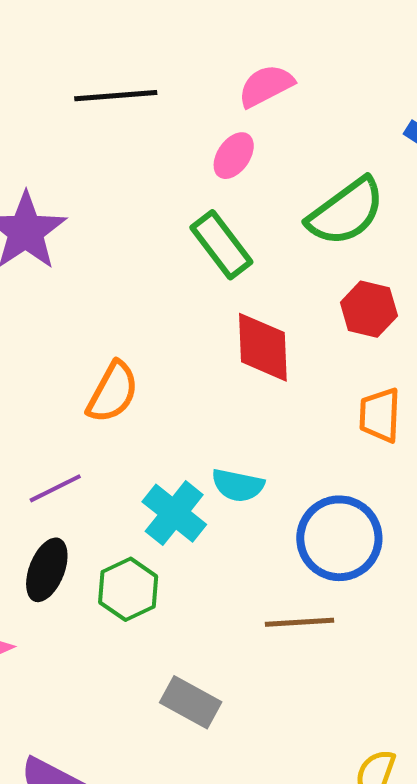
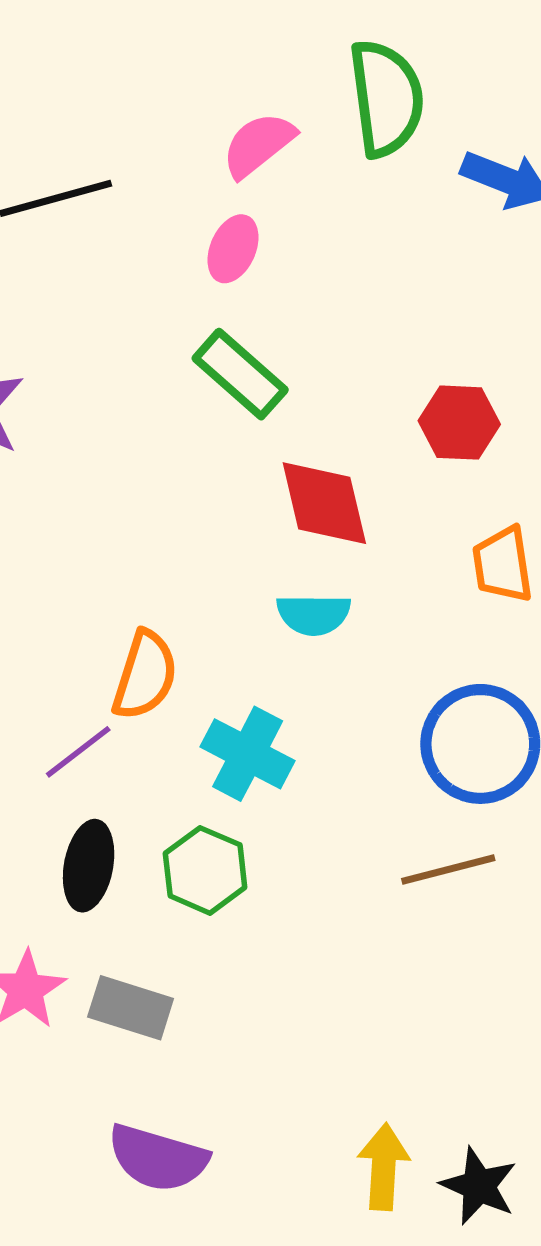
green semicircle: (346, 212) -> (386, 98), moved, turned -50
orange semicircle: (113, 392) -> (145, 675), moved
cyan semicircle: (238, 485) -> (314, 614), moved
gray rectangle: (191, 702) -> (131, 1008), moved

